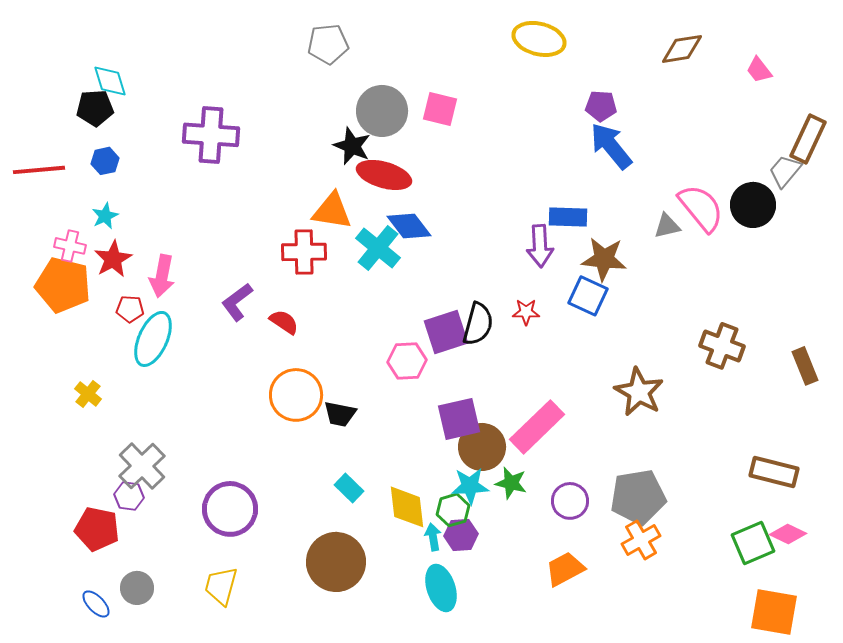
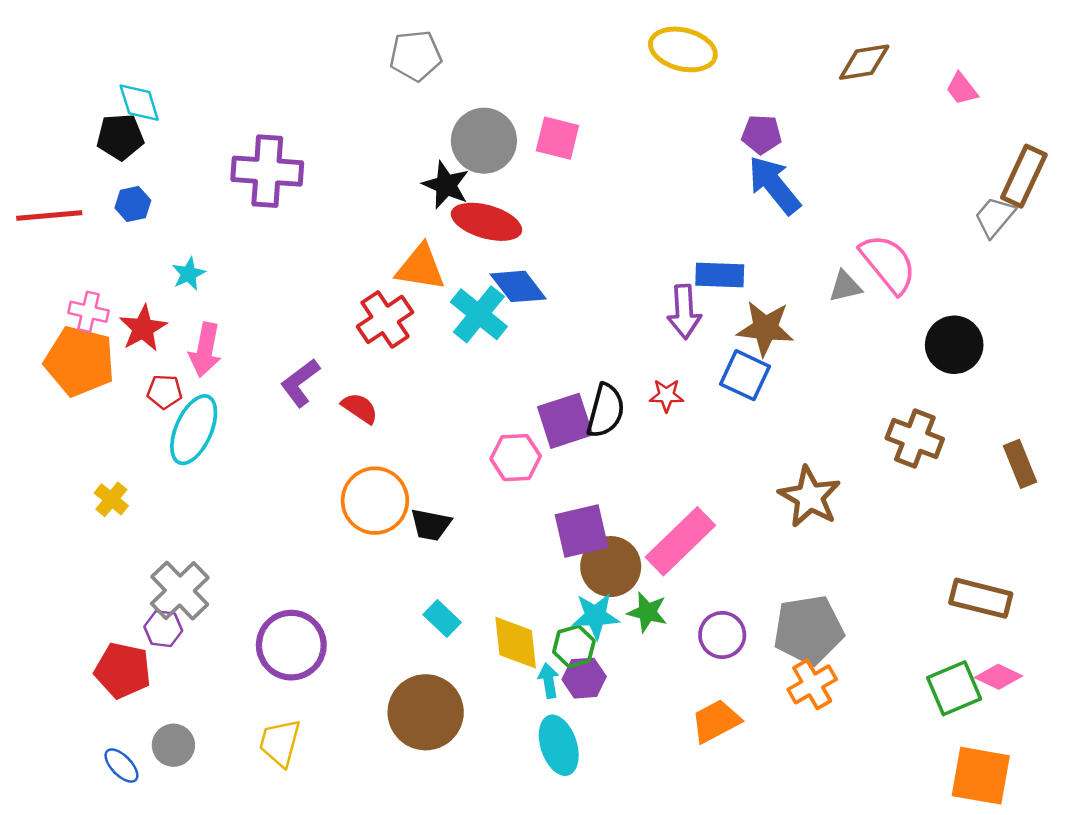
black circle: (753, 205) -> (954, 345), moved
cyan star: (105, 216) -> (189, 274), moved
red cross: (304, 252) -> (385, 319), turned -33

